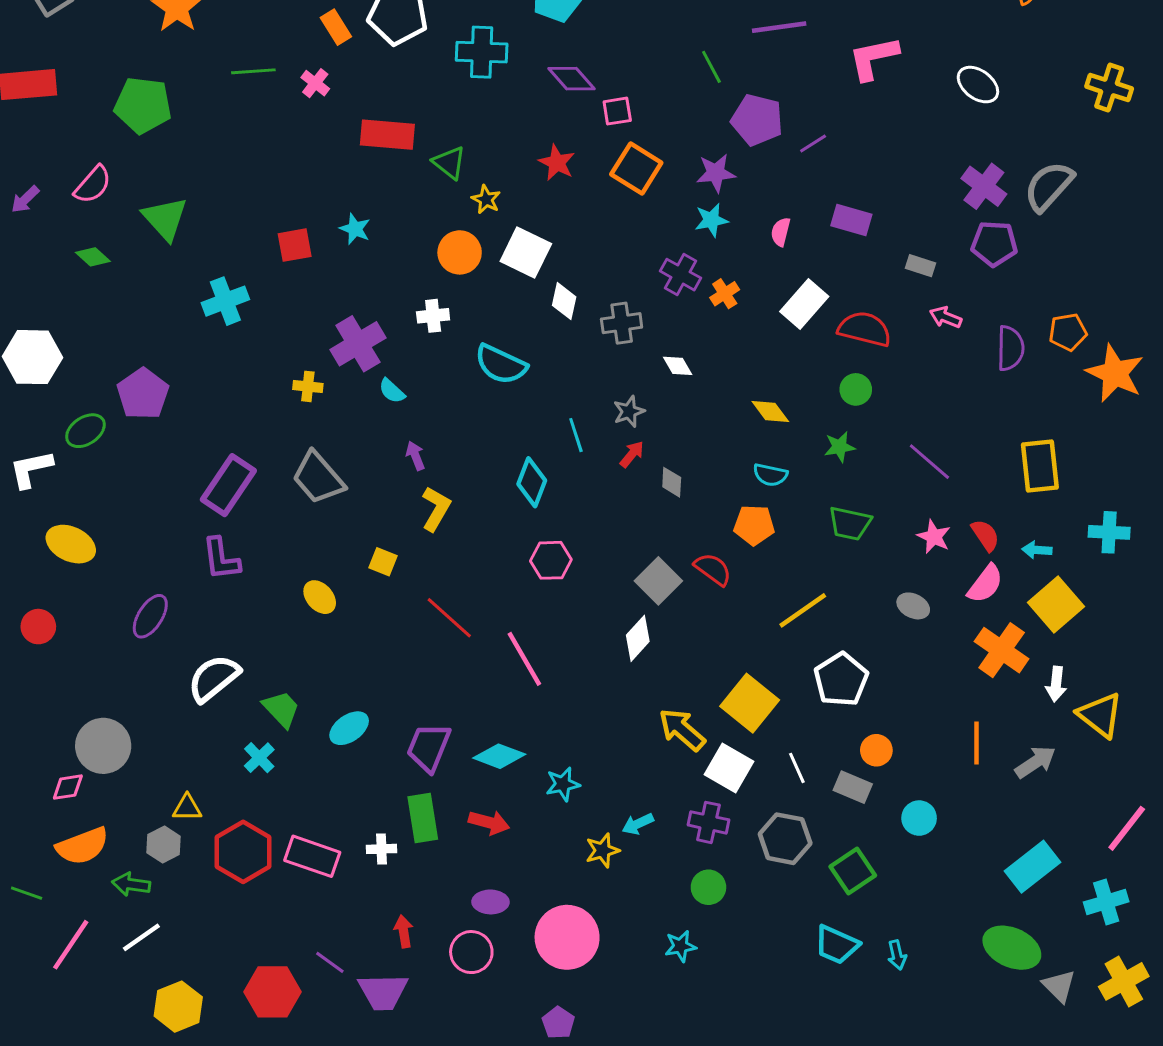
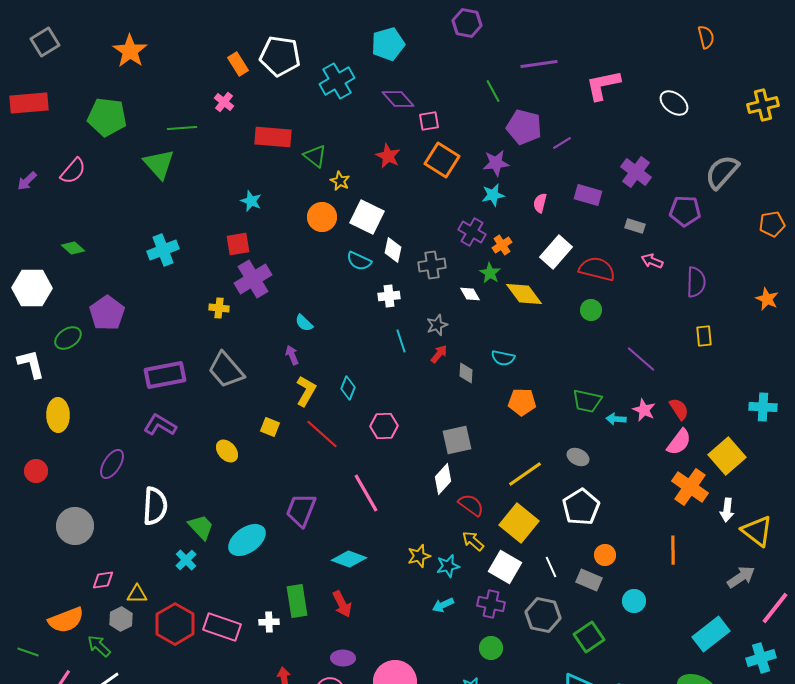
cyan cross: (482, 52) -> (337, 81), turned -32
green line: (253, 71) -> (182, 128), moved
yellow cross: (1109, 88) -> (763, 105), turned -32
purple cross: (984, 186) -> (636, 172), moved
green triangle: (165, 219) -> (159, 164), moved
red square: (295, 245) -> (238, 244), moved
green diamond: (93, 257) -> (73, 248), moved
white cross: (433, 316) -> (389, 296), moved
orange pentagon: (1068, 332) -> (772, 224), moved
cyan semicircle: (501, 364) -> (359, 261), moved, size x0.7
orange star: (1115, 373) -> (767, 299), size x0.6
cyan semicircle: (392, 391) -> (304, 323), moved
yellow diamond: (770, 412) -> (524, 294), moved, size x1.4
green star: (840, 447) -> (490, 273), moved, turned -30
yellow rectangle: (1040, 466) -> (704, 336), moved, size x0.6
white L-shape: (31, 469) -> (31, 364), turned 88
cyan semicircle: (770, 475) -> (503, 358), moved
cyan diamond: (532, 482) -> (348, 388), moved, size x0.7
purple rectangle: (228, 485) -> (165, 375), turned 45
yellow ellipse: (71, 544) -> (58, 415), turned 64
cyan arrow: (1037, 550) -> (616, 419), moved
purple L-shape: (221, 559) -> (160, 425), turned 128
red semicircle: (713, 569) -> (471, 505), moved
gray square: (658, 581) -> (457, 440), turned 32
gray ellipse: (913, 606) -> (578, 457), moved
yellow line: (803, 610) -> (525, 474), moved
red line: (449, 618) -> (322, 434), moved
white semicircle: (214, 678) -> (155, 506), turned 132
cyan ellipse: (349, 728) -> (247, 540), size x1.4
yellow arrow: (682, 730) -> (473, 541), size x0.7
gray circle: (103, 746) -> (75, 526), moved
purple trapezoid: (429, 747) -> (301, 510), moved
gray arrow: (1035, 762) -> (741, 577), moved
cyan star: (563, 784) -> (448, 566), moved
pink diamond: (68, 787) -> (103, 580), moved
red arrow: (489, 822) -> (342, 604), turned 48
yellow star: (602, 850) -> (419, 556), moved
green arrow: (131, 884) -> (99, 646), turned 35

